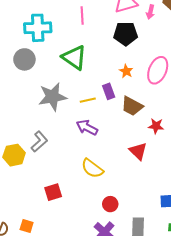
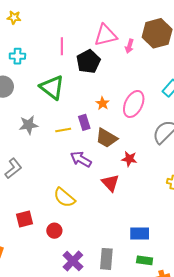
cyan cross: (38, 28) -> (17, 56), size x0.6
black pentagon: (126, 34) -> (88, 61), moved, turned -30
gray star: (52, 97) -> (29, 125), size x0.7
purple arrow: (87, 127) -> (81, 159), moved
red circle: (110, 204) -> (54, 231), moved

